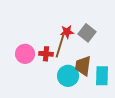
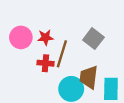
red star: (67, 32) -> (45, 37), moved
pink circle: (25, 54) -> (21, 37), moved

